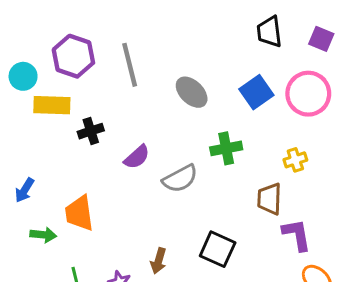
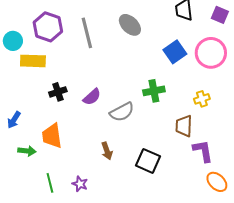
gray ellipse: (192, 92) -> (130, 25), moved
black cross: (91, 131) -> (58, 92), moved
brown arrow: (158, 261) -> (107, 151), moved, turned -36

